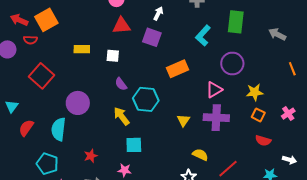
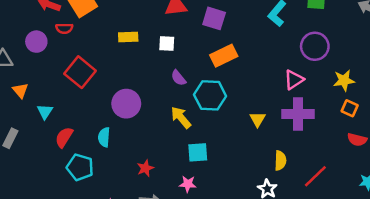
orange rectangle: (178, 69) -> (224, 56), moved
cyan semicircle: (59, 129) -> (104, 137), size x0.7
yellow semicircle: (200, 155) -> (280, 161), turned 70
cyan pentagon: (47, 164) -> (80, 167), moved

